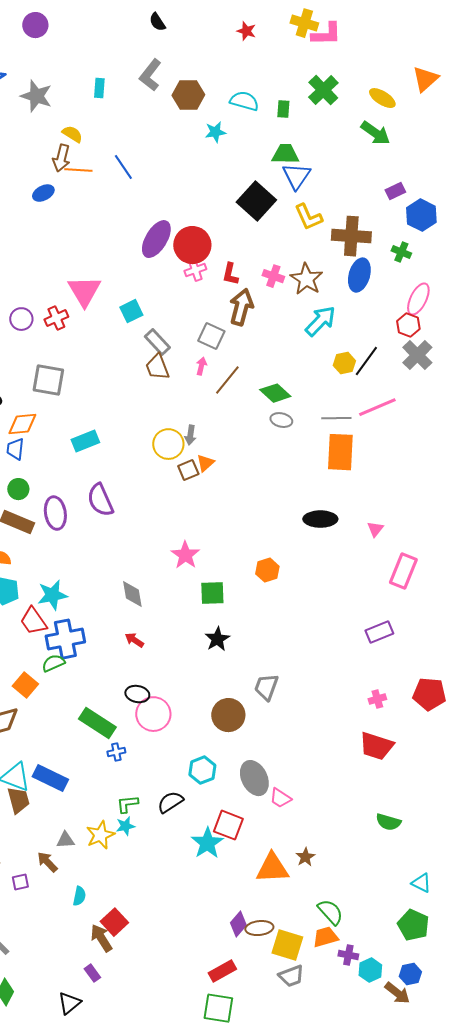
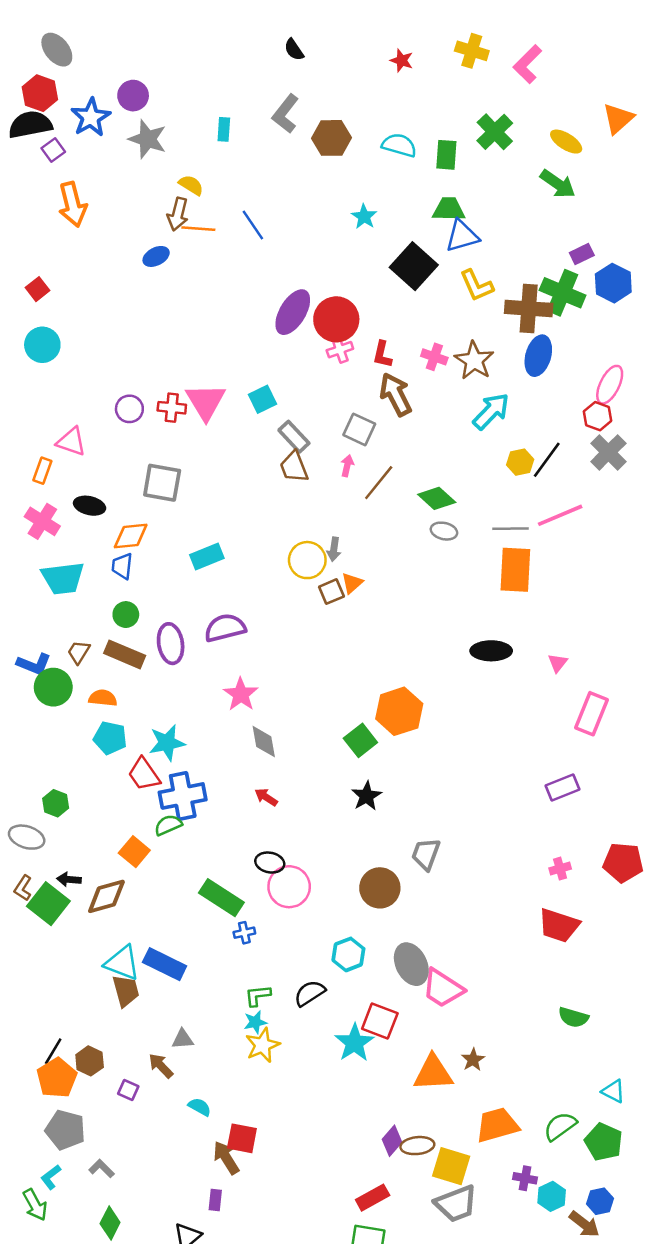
purple circle: (35, 25) -> (133, 96), moved
pink L-shape: (326, 34) -> (527, 64), moved, turned 136
green rectangle: (283, 109) -> (446, 155), size x1.4
cyan star: (215, 132) -> (364, 217), moved, turned -30
blue triangle: (296, 176) -> (462, 236), turned 40
green cross: (401, 252) -> (563, 293), moved, size x1.8
pink triangle: (84, 291) -> (206, 402), moved
brown arrow: (241, 307) -> (396, 394), turned -42
red cross: (56, 318) -> (172, 408), turned 30
purple semicircle: (100, 500) -> (225, 628), turned 100
pink star: (185, 555) -> (241, 694), moved
orange hexagon: (267, 570) -> (399, 711), moved, size x1.6
green square: (212, 593) -> (360, 740), turned -36
pink trapezoid: (280, 798) -> (443, 988), size x1.6
yellow star: (100, 835) -> (263, 1045), moved
purple square: (20, 882) -> (128, 1090), turned 36
cyan semicircle: (79, 896) -> (200, 1107), turned -72
green semicircle: (330, 912) -> (560, 1126), moved, turned -84
red square: (114, 922) -> (242, 1138), turned -36
orange trapezoid: (325, 937) -> (497, 1125), moved, size x1.4
purple rectangle: (92, 973) -> (215, 1200), turned 42
gray trapezoid: (291, 976) -> (456, 1204), size x1.4

